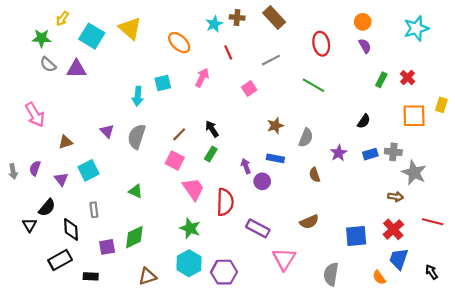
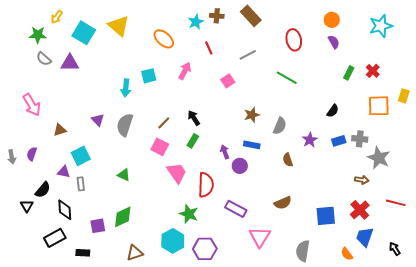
purple triangle: (61, 179) -> (64, 172), moved, turned -40
gray rectangle: (94, 210) -> (81, 184), moved
green star: (190, 228) -> (189, 214), moved

